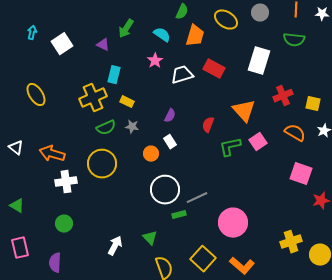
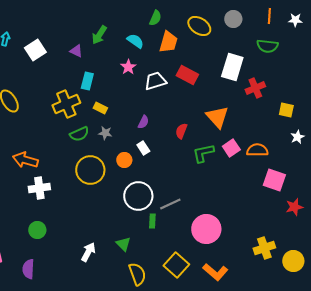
red cross: (283, 96) -> (255, 88), moved
orange semicircle: (295, 133) -> (257, 150), moved, turned -30
yellow circle: (102, 164) -> (90, 170), moved
green rectangle: (179, 215) -> (152, 221), turned -72

